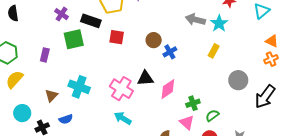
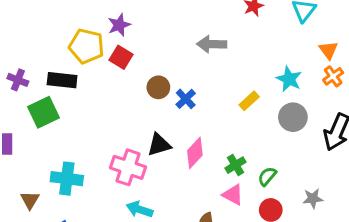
cyan star: (219, 23) -> (289, 79), moved
red square: (117, 37) -> (121, 57), moved, turned 35
orange triangle: (272, 41) -> (329, 50), turned 40
yellow rectangle: (214, 51) -> (249, 101), moved, turned 32

